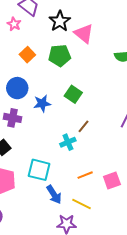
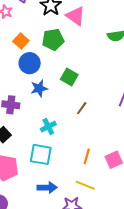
blue circle: (17, 88) -> (30, 63), moved
cyan cross: (68, 142) -> (48, 127), moved
orange line: (85, 175) -> (87, 156), turned -49
blue arrow: (54, 194) -> (47, 188), moved, turned -54

